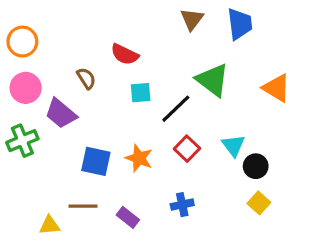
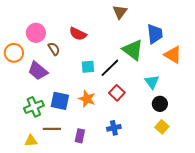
blue trapezoid: (240, 24) -> (155, 34), moved
orange circle: (22, 42) -> (14, 53), moved
pink circle: (26, 88) -> (36, 33), moved
cyan square: (141, 93) -> (88, 67), moved
green cross: (22, 141) -> (34, 107), moved
cyan triangle: (233, 145) -> (152, 82), moved
purple rectangle: (128, 217) -> (80, 136), turned 64

